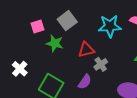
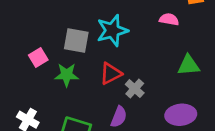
gray square: (67, 21) -> (76, 40), turned -30
cyan star: (110, 26) -> (112, 30), moved

